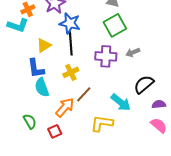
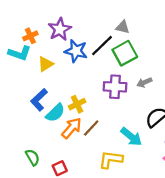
black line: (71, 43) -> (102, 46), moved, turned 50
yellow triangle: (44, 45) -> (46, 64), moved
blue L-shape: (36, 68) -> (39, 100), turned 55
cyan semicircle: (42, 87) -> (55, 113), moved, turned -114
orange arrow: (65, 107) -> (72, 128), moved

